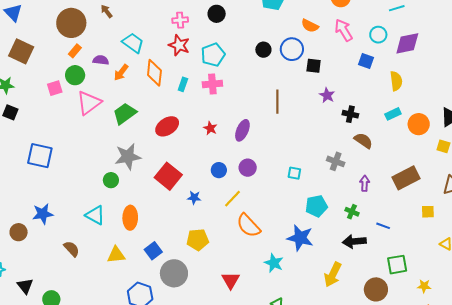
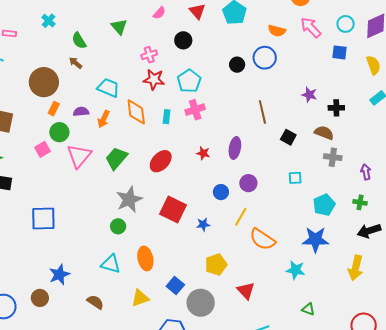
black square: (314, 66) -> (288, 137), moved, turned 35
brown semicircle: (363, 141) -> (324, 133), moved
red triangle: (231, 280) -> (246, 291), moved

